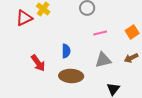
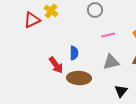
red arrow: (38, 63) -> (56, 65), moved

